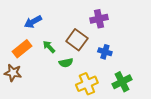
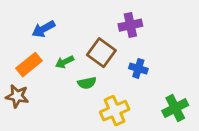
green arrow: (49, 47) -> (65, 62), turned -72
green cross: (122, 82) -> (175, 108), moved

